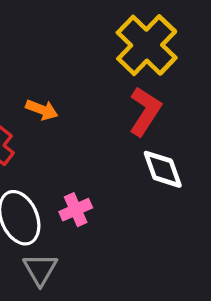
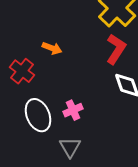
gray triangle: (40, 269) -> (70, 147), moved

